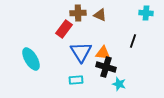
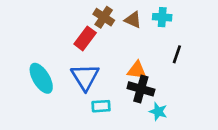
brown cross: (78, 13) -> (104, 17), turned 35
cyan cross: (146, 13) -> (162, 17), moved
blue triangle: (81, 52) -> (85, 77), moved

